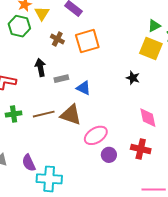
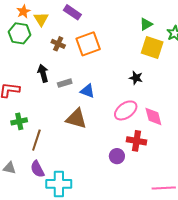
green triangle: (154, 26) -> (146, 24), moved
brown line: (44, 114) -> (36, 140), moved, turned -55
pink ellipse: (96, 135) -> (126, 110), moved
red cross: (141, 149) -> (137, 141), moved

